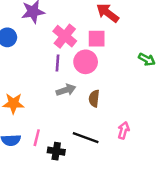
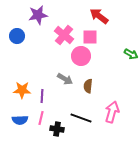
purple line: (57, 63) -> (42, 96), moved
gray arrow: (66, 90) -> (65, 79), turned 49
pink arrow: (123, 130) -> (112, 112), size x1.5

